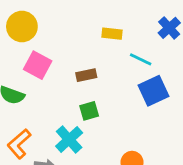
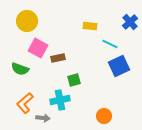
brown rectangle: (86, 75) -> (58, 58), moved
cyan cross: (69, 139) -> (60, 100), turned 30

